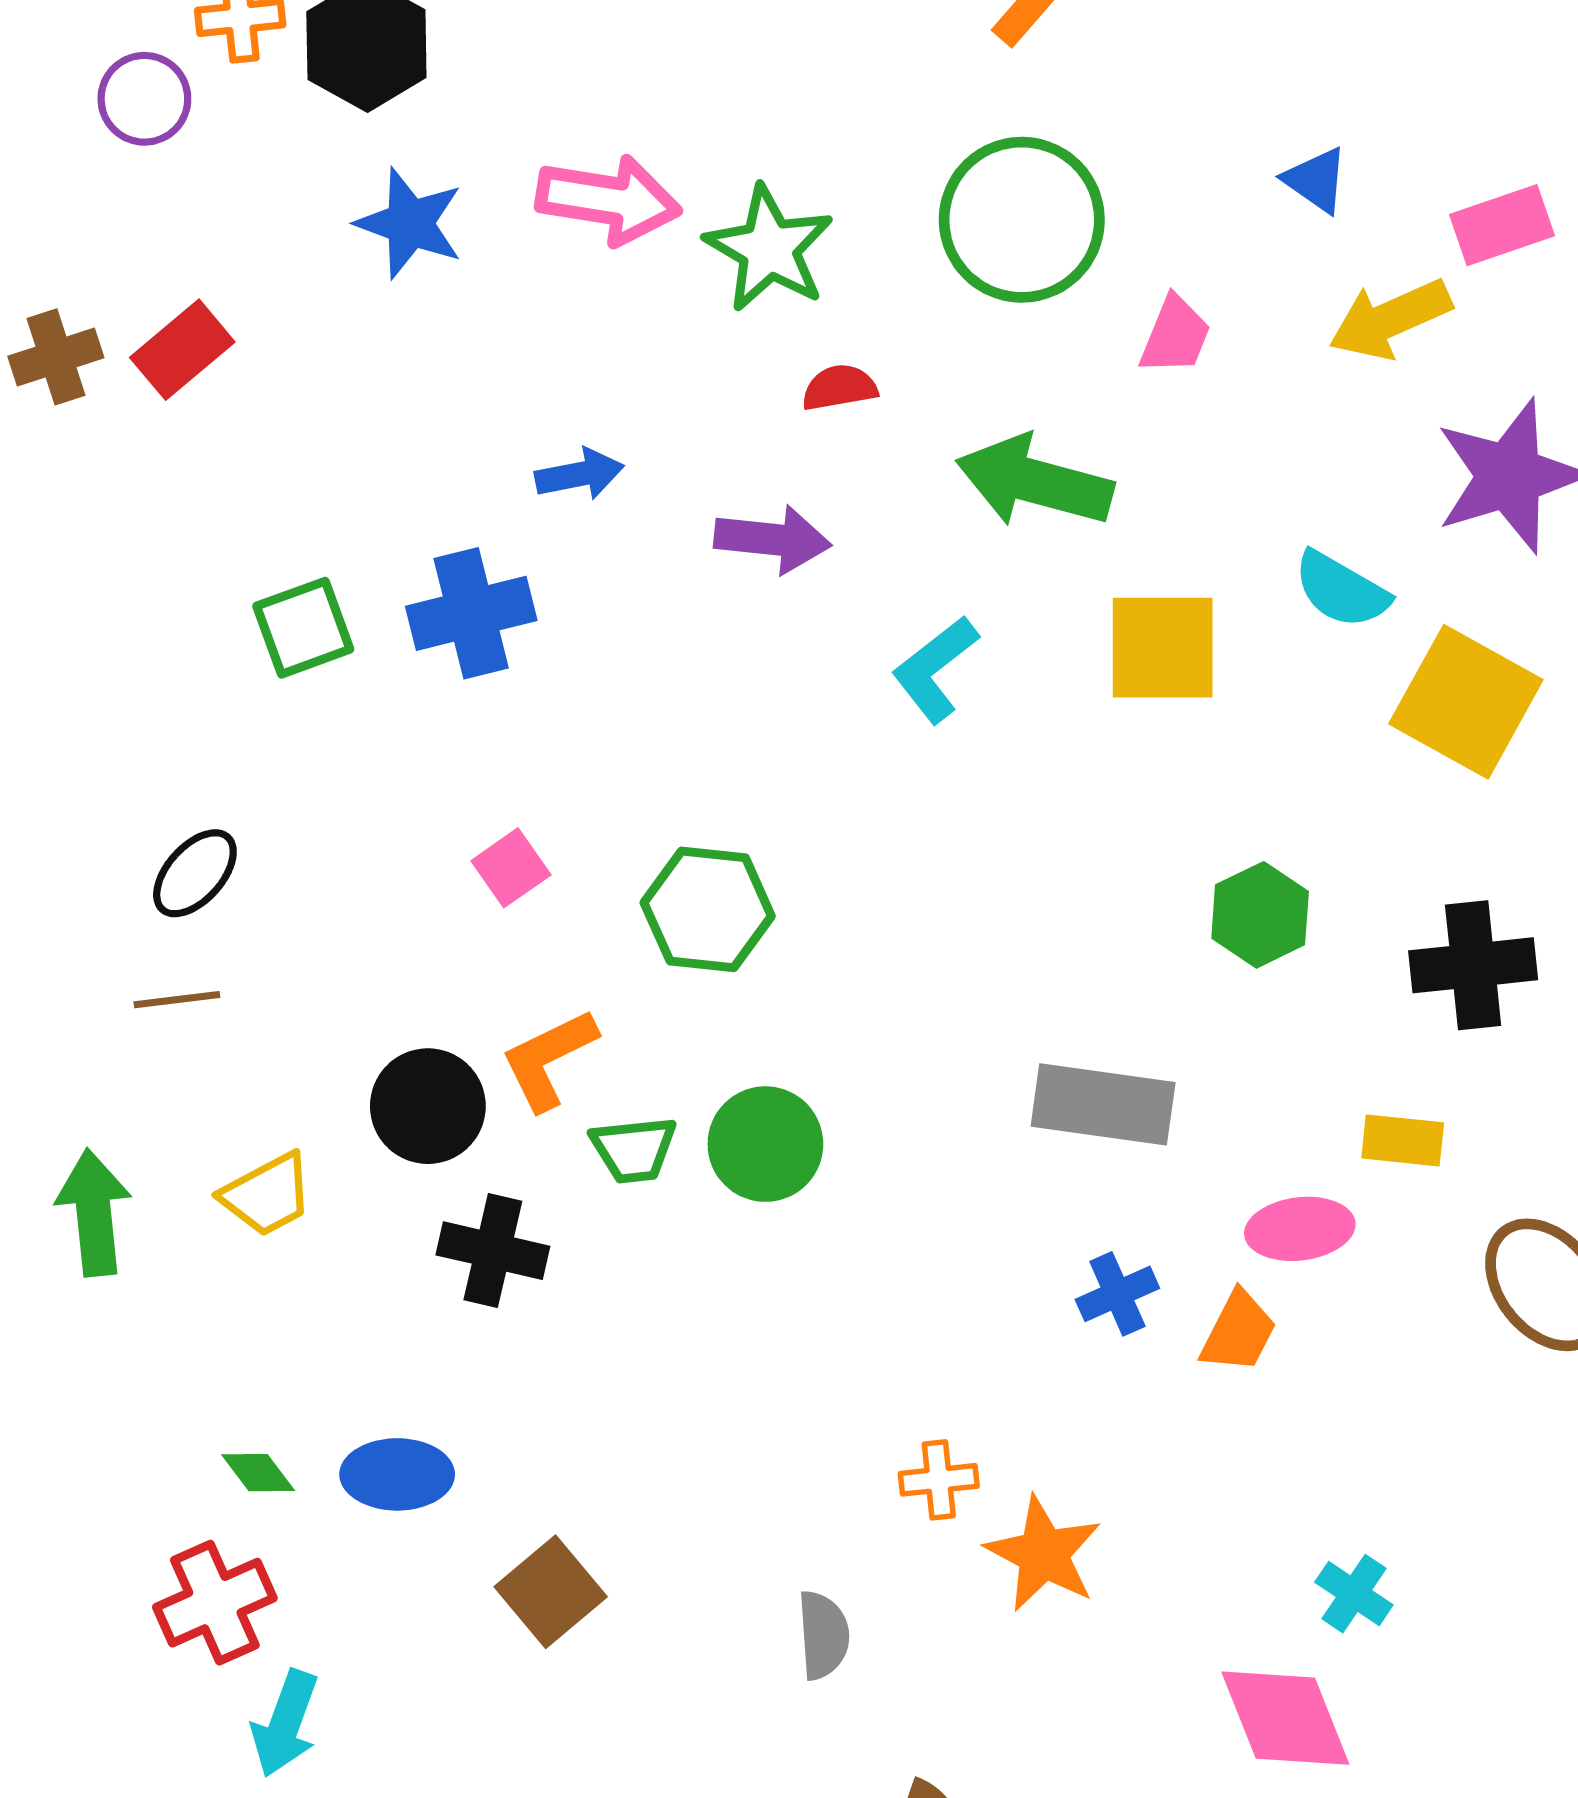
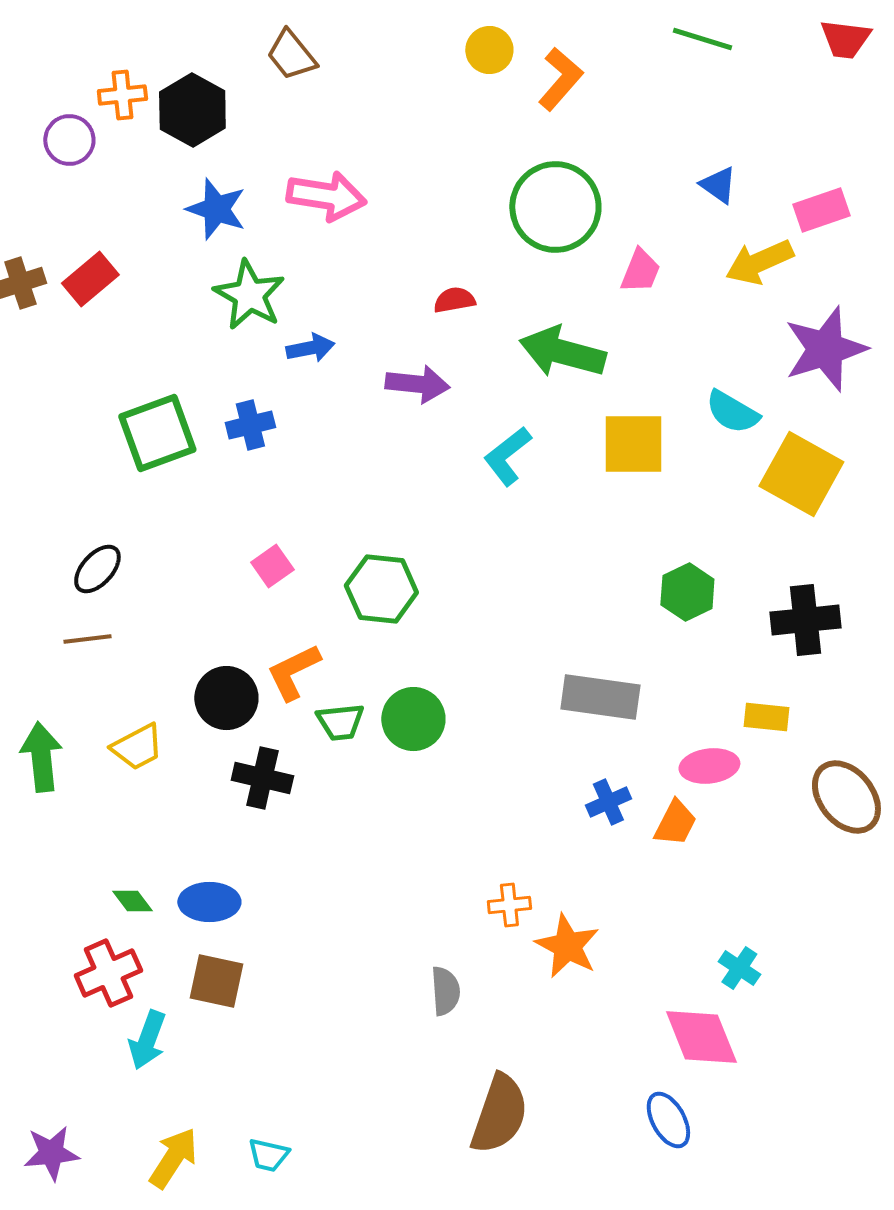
green star: (769, 249) -> (249, 295), moved
blue cross: (471, 613) -> (250, 425), size x0.7
green square: (303, 628) -> (157, 433), size x1.4
brown square: (551, 1592) -> (216, 981), moved, turned -38

